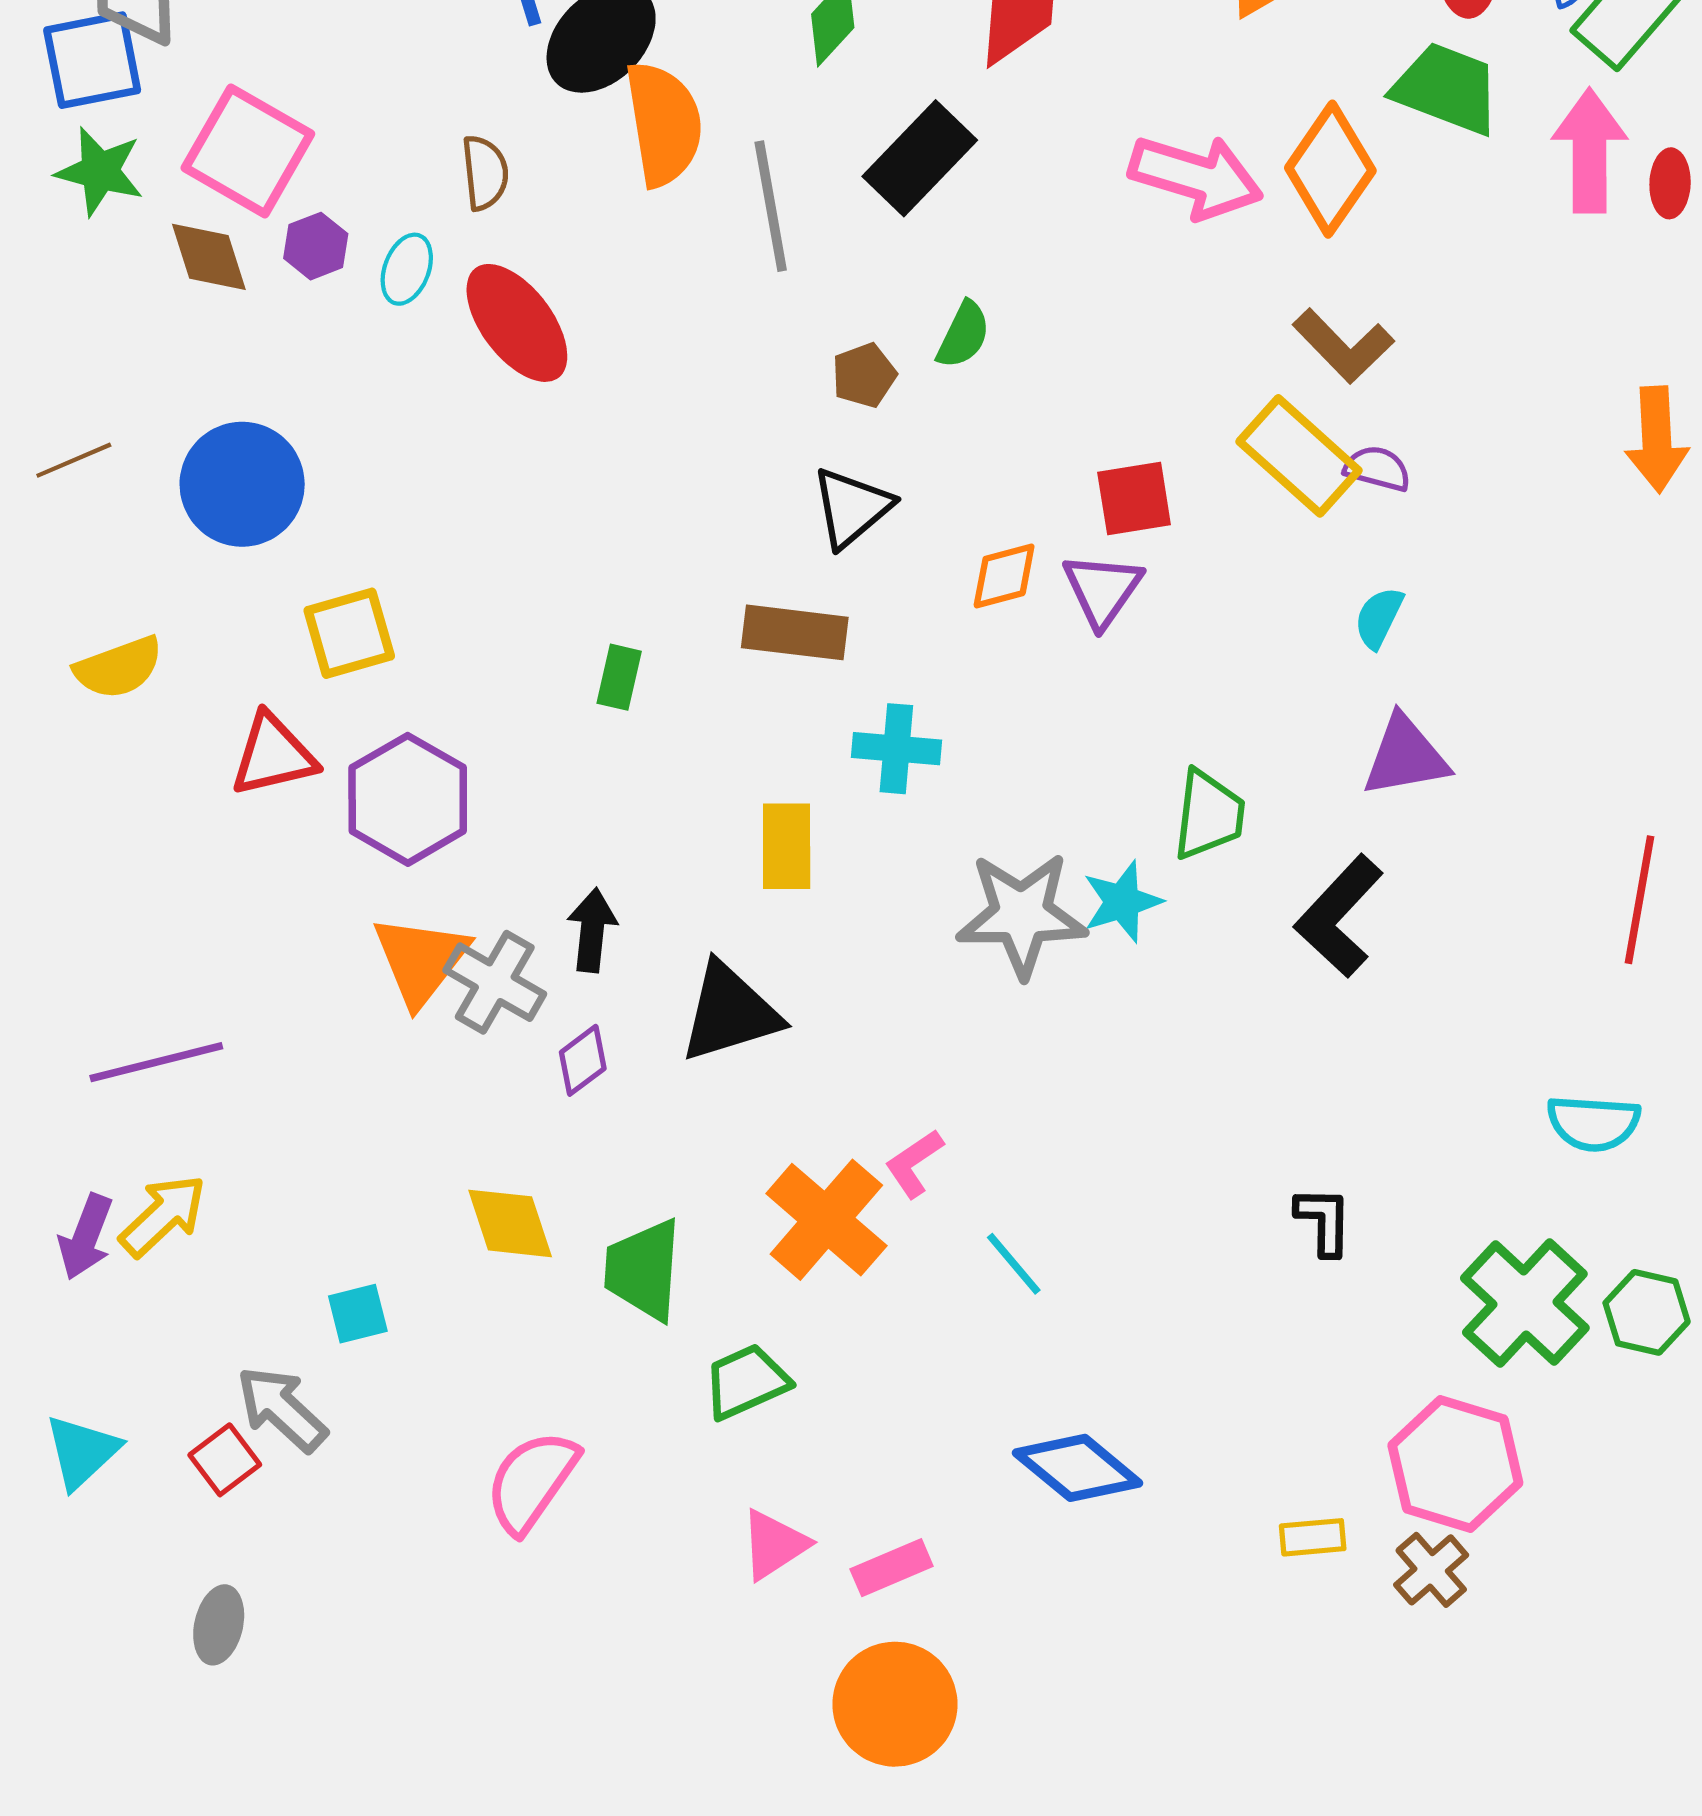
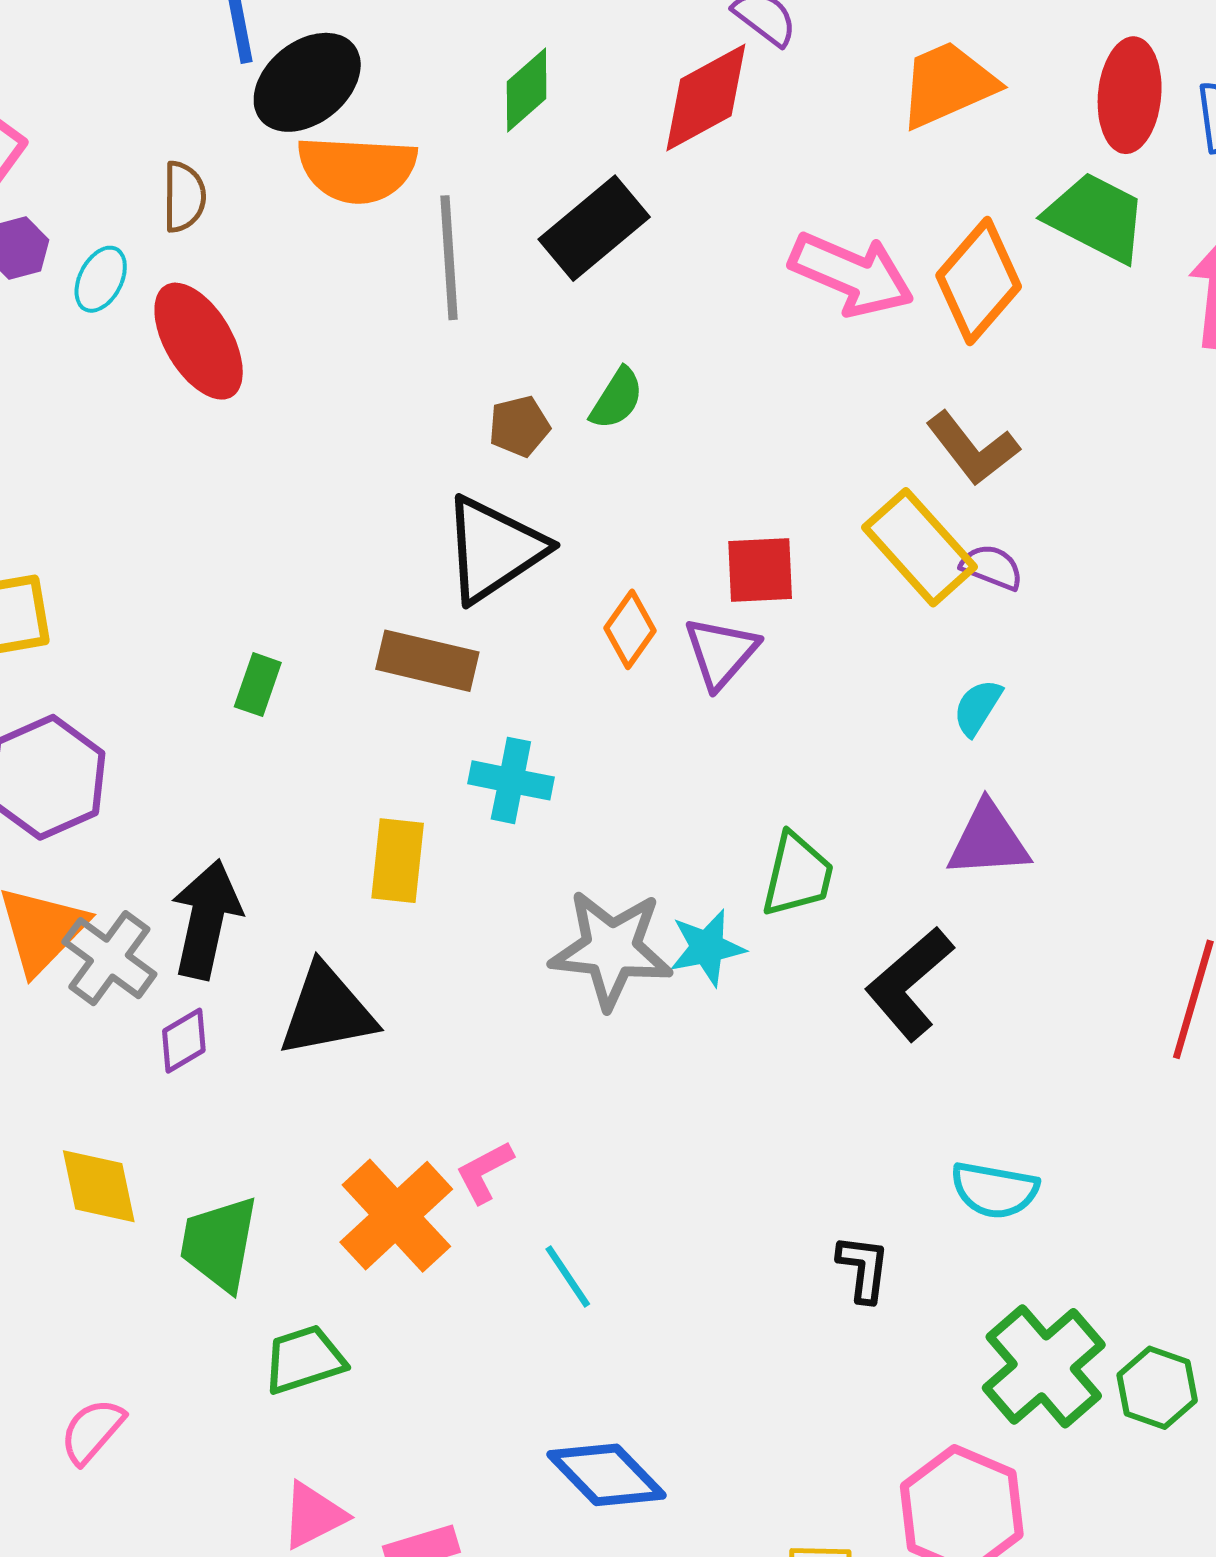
orange semicircle: (664, 124) -> (357, 169), turned 96
black triangle: (852, 508) -> (494, 549), size x1.4
orange diamond: (1004, 576) -> (630, 629), turned -46
black arrow: (592, 930) -> (206, 919), size x1.5
cyan semicircle: (1593, 1123) -> (995, 1190), moved
pink semicircle: (532, 1482) -> (92, 1431), size x0.7

